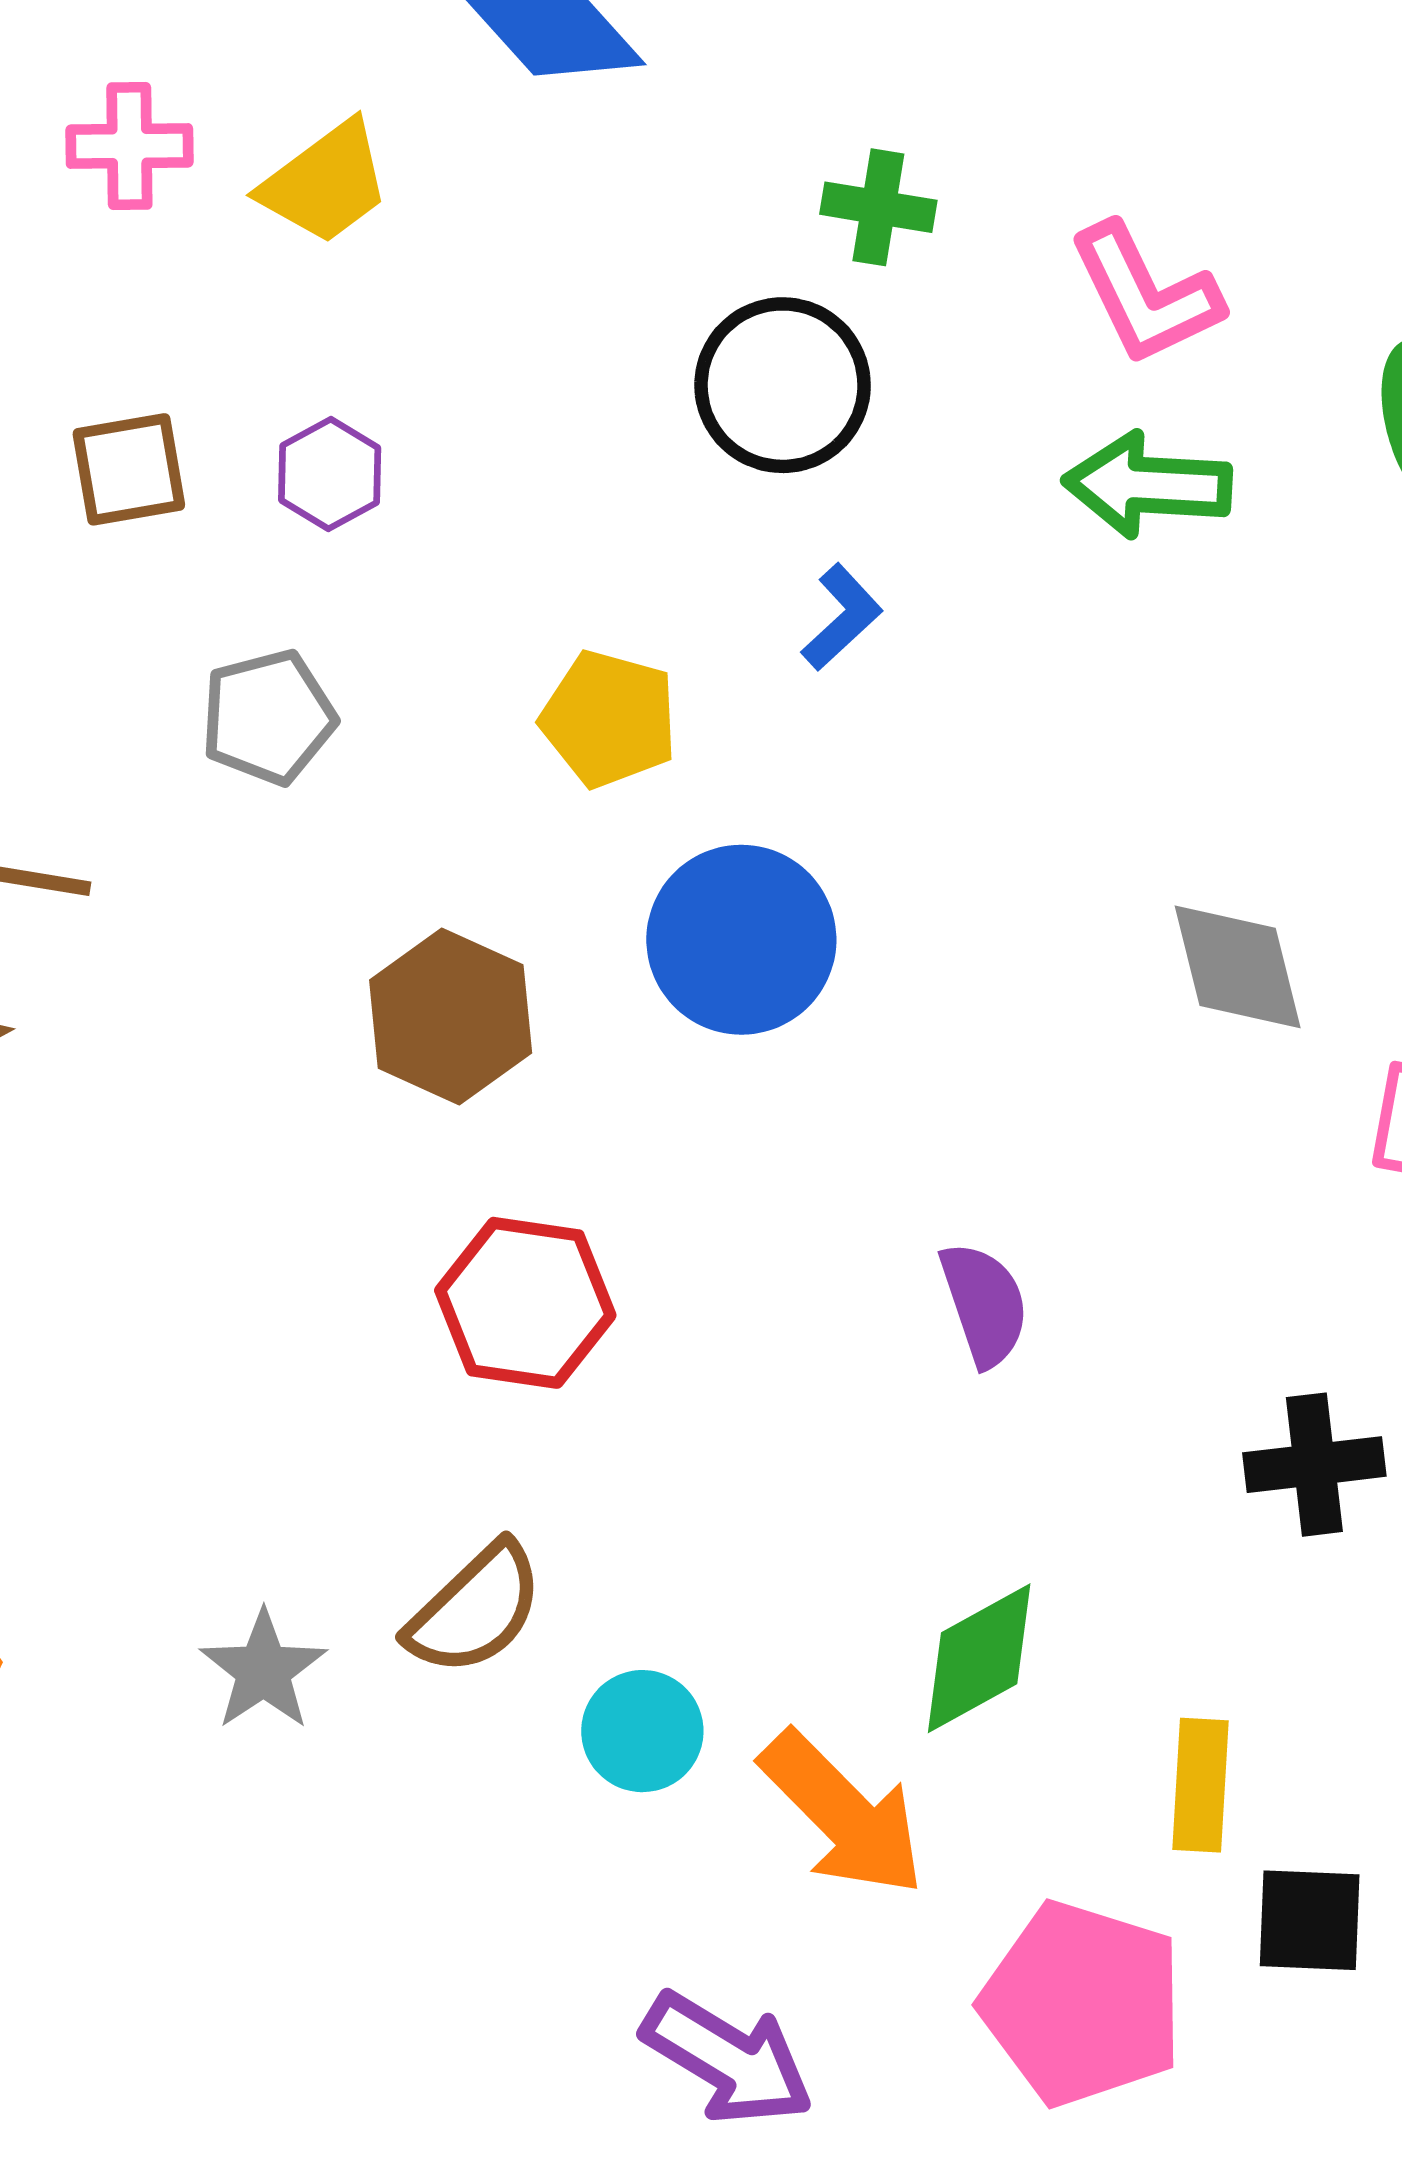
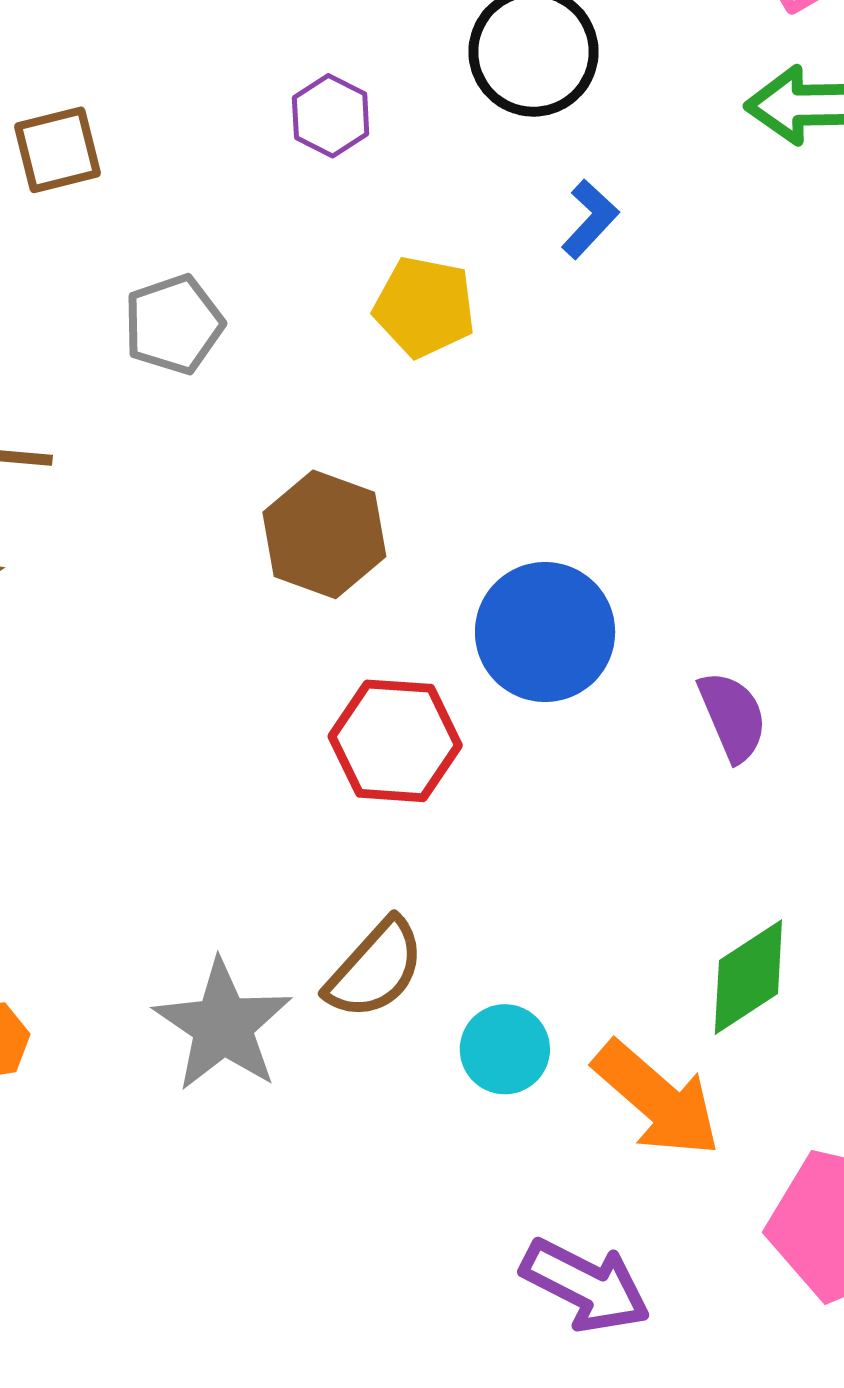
purple hexagon: (330, 474) -> (331, 116), moved
blue circle: (741, 940) -> (545, 632), moved
gray star: (263, 1670) -> (223, 1026), size x1.5

